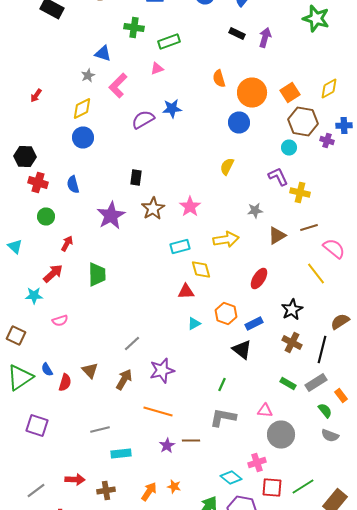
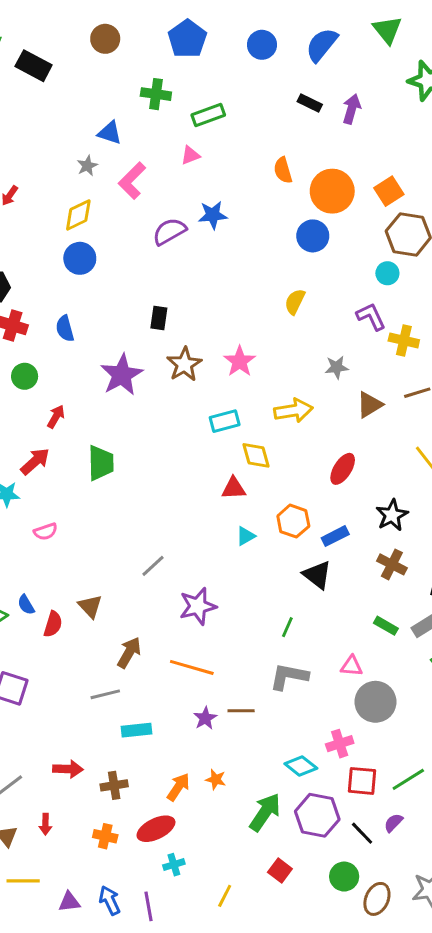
brown arrow: (124, 380) -> (129, 653), moved

